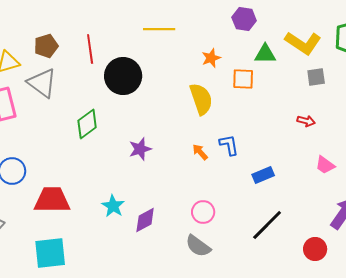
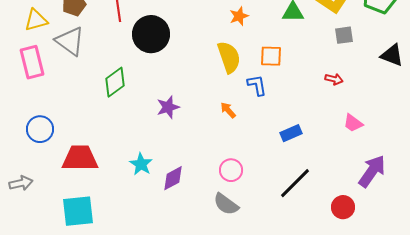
orange square: (243, 79) -> (271, 56), moved
blue L-shape: (229, 145) -> (257, 85), moved

